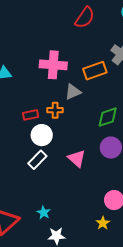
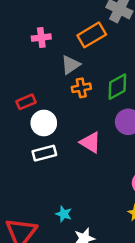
pink cross: (53, 65) -> (41, 38), size x0.6
orange cross: (55, 110) -> (81, 88), moved
white rectangle: (37, 160) -> (44, 153), turned 42

